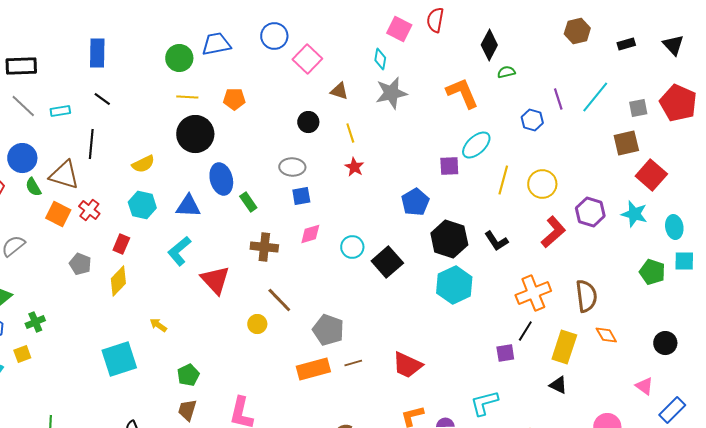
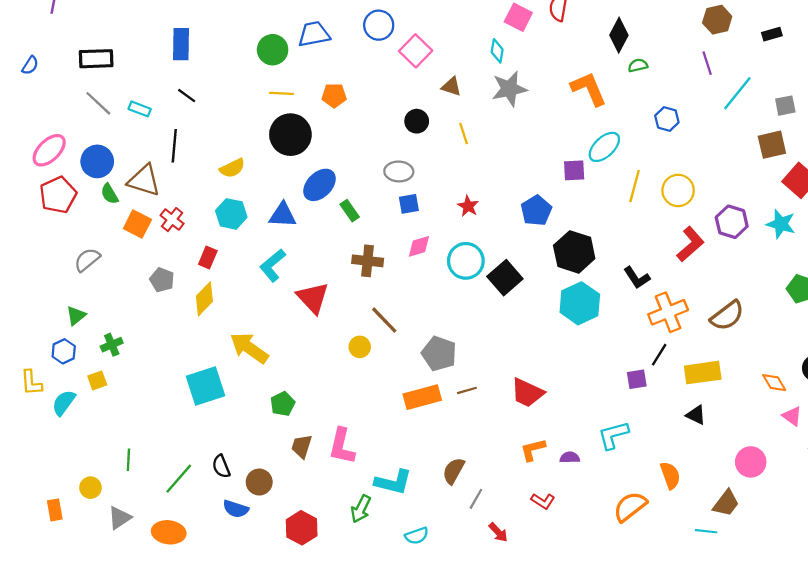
purple line: (558, 99) -> (707, 63), moved
cyan rectangle: (60, 111) -> (140, 109), turned 30
red star: (354, 167) -> (468, 206), moved
blue ellipse: (221, 179) -> (319, 185), turned 60
black L-shape: (496, 241) -> (637, 278), moved
cyan circle: (352, 247) -> (466, 261), size x1.4
brown semicircle: (586, 296) -> (727, 316), turned 60
yellow arrow: (158, 325) -> (249, 348), size x2.0
orange diamond: (606, 335) -> (774, 383), moved
yellow rectangle: (564, 347) -> (703, 373), turned 64
brown trapezoid: (187, 410) -> (302, 446), moved

